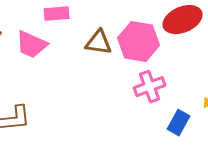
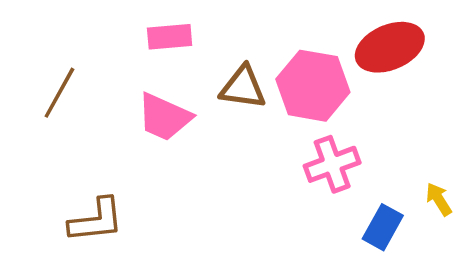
pink trapezoid: (32, 45) -> (164, 117), moved

